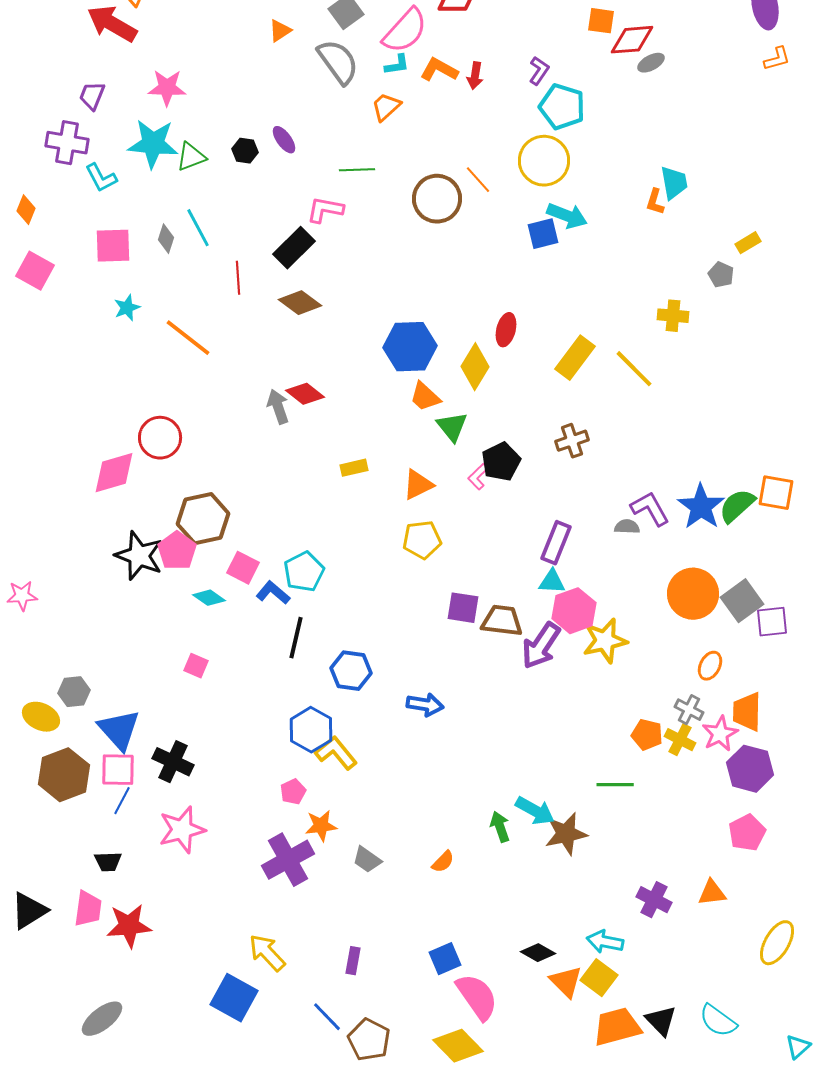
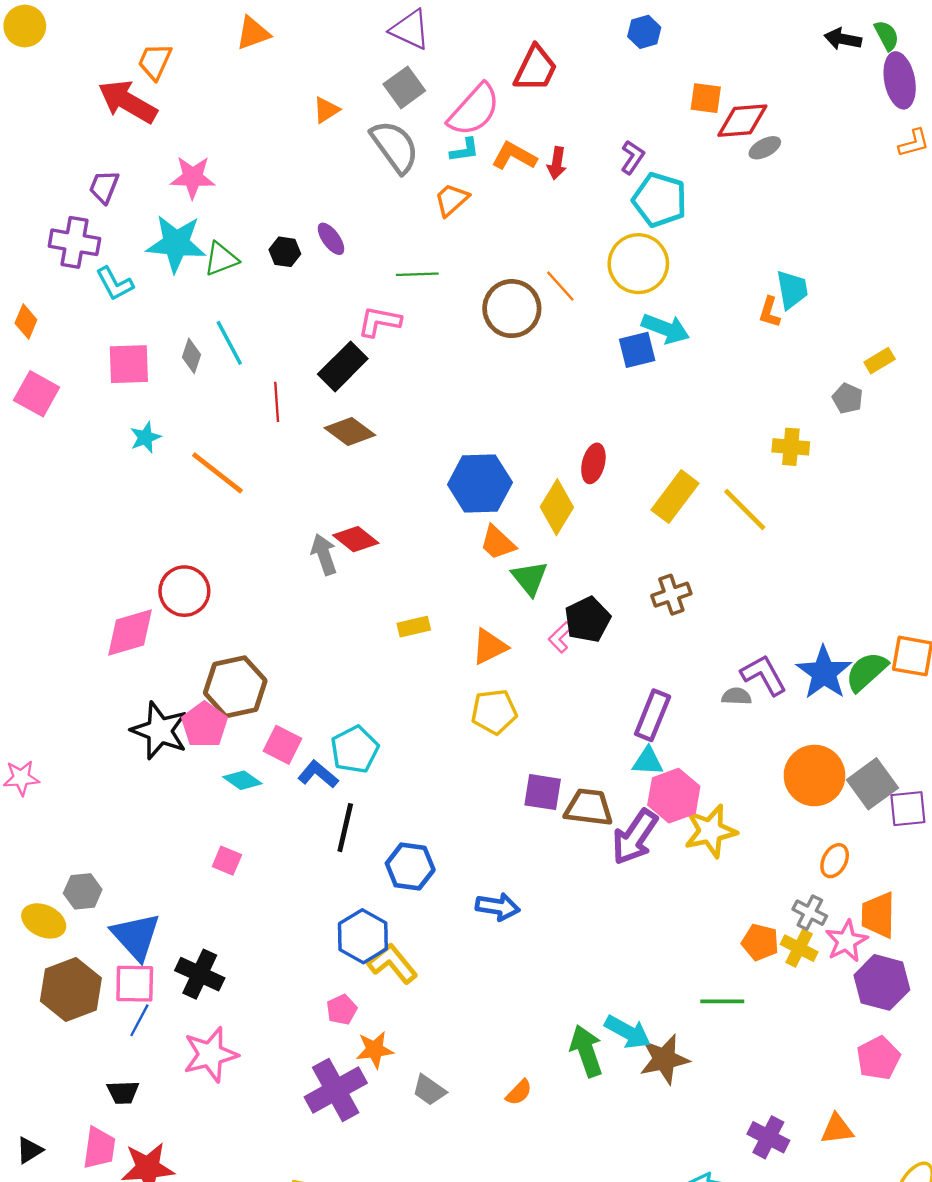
green arrow: (500, 827) -> (586, 1051), size x1.4
black triangle: (29, 911) -> (30, 1150), size x0.6

